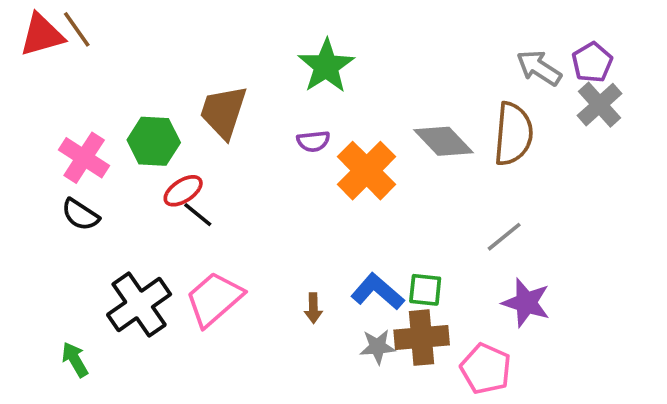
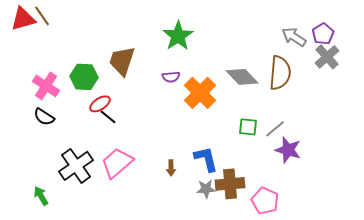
green square: (425, 290) -> (248, 127), moved
blue L-shape: (378, 292) -> (206, 159), turned 36
purple star: (526, 303) -> (288, 150), moved

